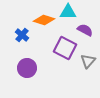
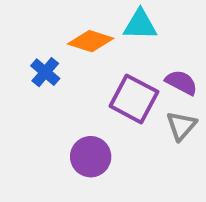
purple semicircle: (85, 30) -> (181, 82), moved
purple circle: (27, 68) -> (91, 157), moved

